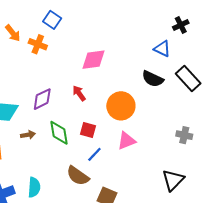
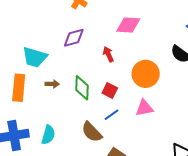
purple diamond: (42, 99) -> (74, 38), moved

